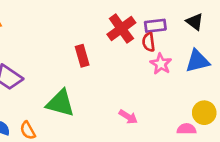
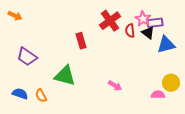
black triangle: (195, 22) -> (148, 33), moved
purple rectangle: (155, 26) -> (155, 23), moved
pink star: (161, 64) -> (143, 19), moved

